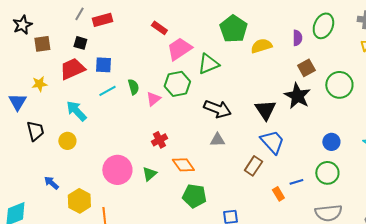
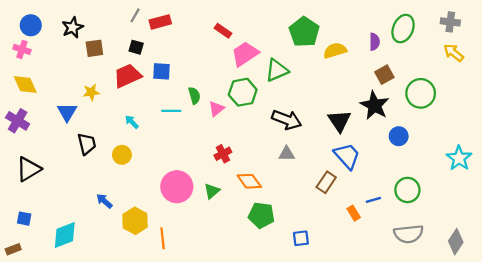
cyan line: (107, 91) -> (171, 111), moved, turned 30
cyan arrow: (76, 111) -> (132, 122), size x0.6
blue circle: (331, 142) -> (399, 136), moved

